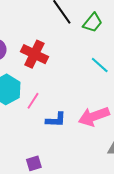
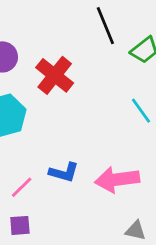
pink line: (33, 101) -> (22, 187), moved

